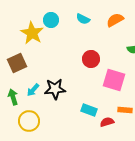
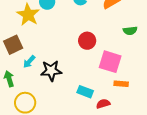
cyan arrow: (33, 90) -> (29, 62), moved
orange rectangle: (125, 110) -> (121, 84), moved

